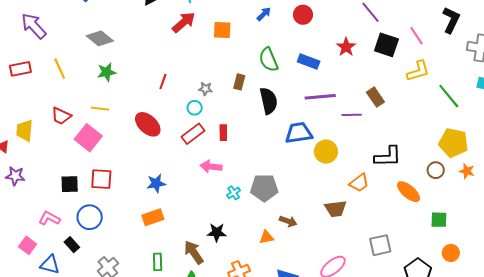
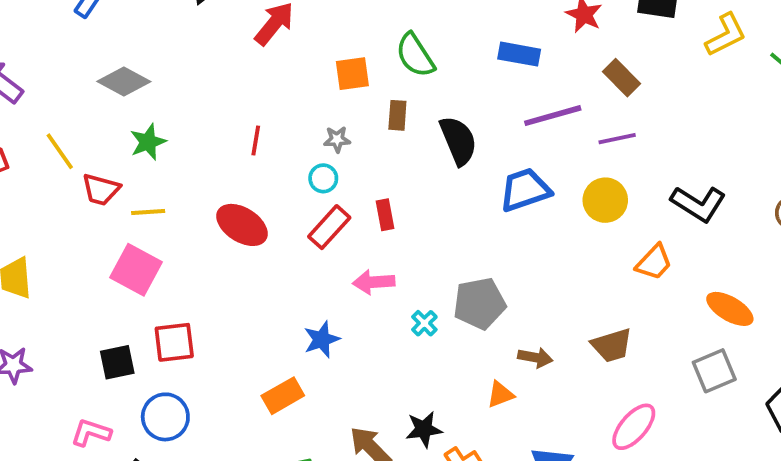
orange square: (222, 30) -> (352, 74), moved
green semicircle: (269, 60) -> (415, 55), moved
brown rectangle: (375, 97) -> (621, 78), moved
red trapezoid: (61, 116) -> (101, 189), moved
yellow circle: (326, 152) -> (605, 200), moved
black L-shape: (388, 156) -> (698, 204), turned 44
blue star: (156, 183) -> (322, 339), moved
orange ellipse: (409, 192) -> (730, 309), moved
brown trapezoid: (336, 209) -> (612, 345), moved
black star: (217, 232) -> (424, 429), moved

